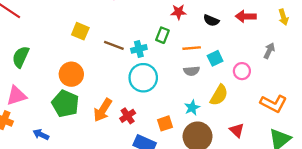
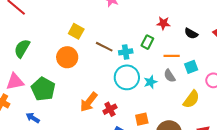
gray semicircle: (192, 71) -> (170, 76), turned 56
orange circle: (71, 74) -> (67, 57), moved
green pentagon: (65, 104) -> (43, 89), moved
cyan star: (192, 108) -> (150, 82), moved

